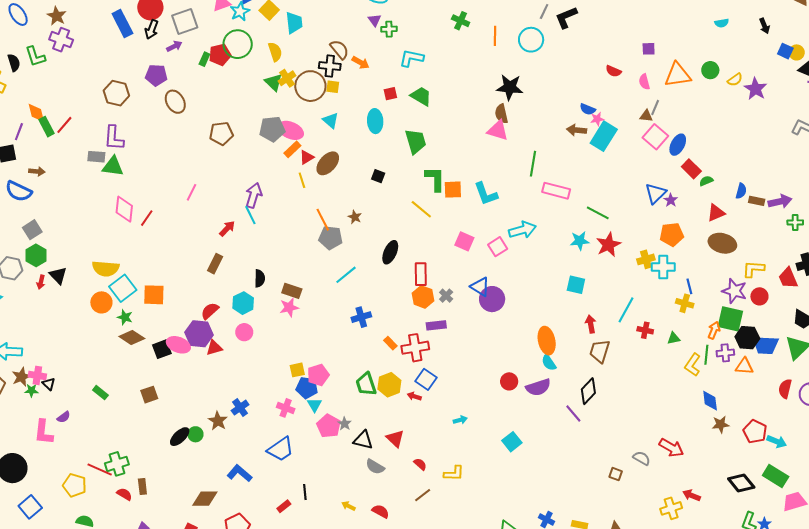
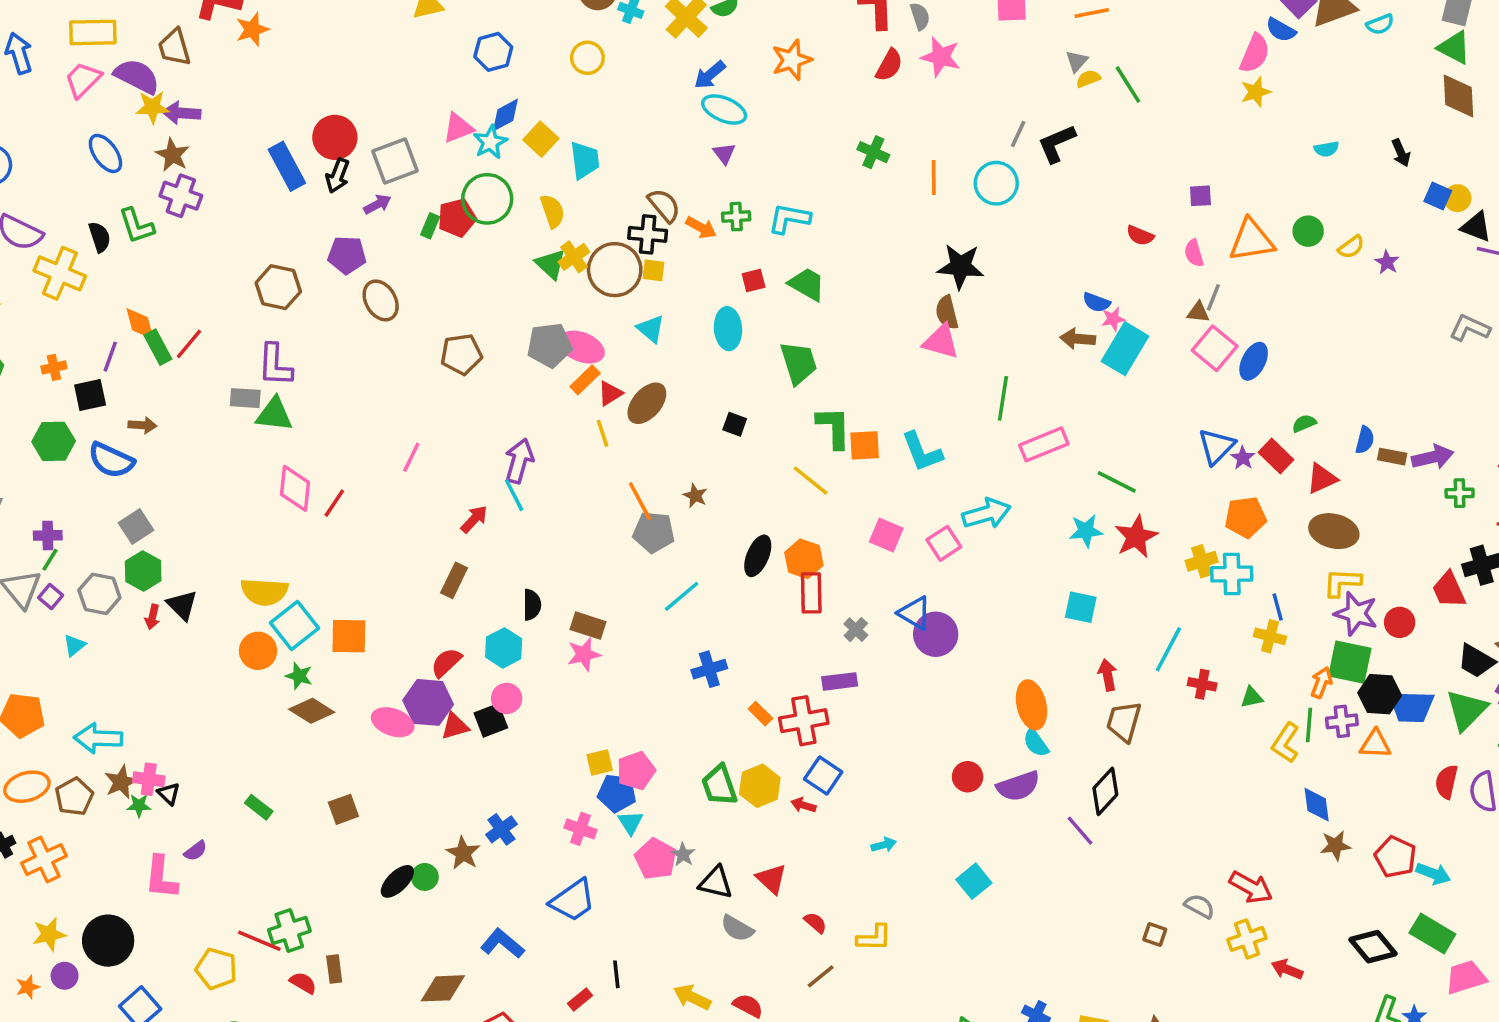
green cross: (389, 29) -> (736, 217), moved
purple star: (755, 89) -> (1387, 262), size x0.6
red rectangle: (691, 169) -> (1276, 456), moved
pink rectangle: (556, 191) -> (1044, 444), turned -36
yellow L-shape: (753, 269) -> (1342, 582), moved
orange hexagon: (423, 297) -> (804, 559), moved
black square: (162, 349) -> (491, 720), moved
yellow arrow: (348, 506) -> (692, 997), size x1.5
yellow cross: (671, 508) -> (1247, 939), moved

